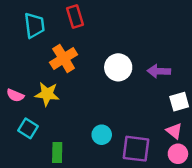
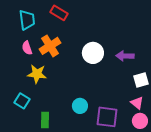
red rectangle: (75, 17) -> (59, 13), turned -42
pink semicircle: (15, 95) -> (27, 48), moved, turned 48

